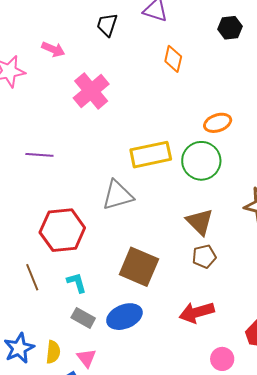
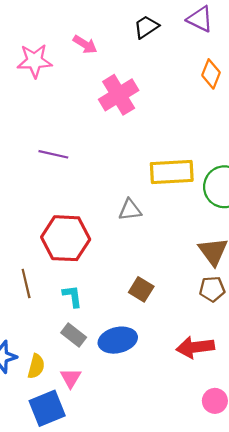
black trapezoid: (107, 25) -> (146, 27), turned 30
gray triangle: (118, 195) -> (130, 210), size x0.7
brown square: (139, 267) -> (141, 289), size x0.6

